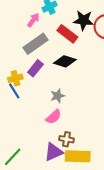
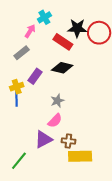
gray rectangle: (36, 44) -> (22, 53), moved, size x0.7
blue line: (14, 91) -> (16, 99), turned 35
purple triangle: (54, 152) -> (43, 139), moved

